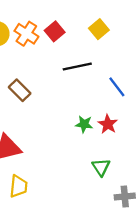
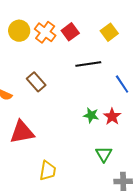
yellow trapezoid: (19, 186) -> (48, 171), moved

